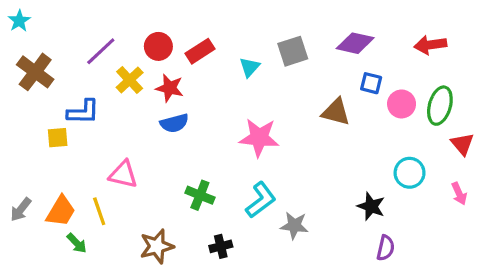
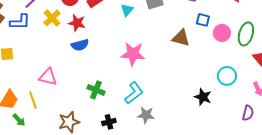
blue L-shape: (83, 112) -> (20, 22), moved
gray star: (294, 226) -> (146, 115), moved
purple semicircle: (386, 248) -> (248, 113), moved

